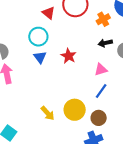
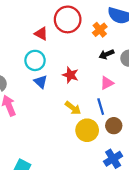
blue line: (101, 91) -> (101, 107), moved, turned -42
yellow arrow: (48, 113) -> (73, 108), moved
brown circle: (99, 118) -> (114, 126), moved

